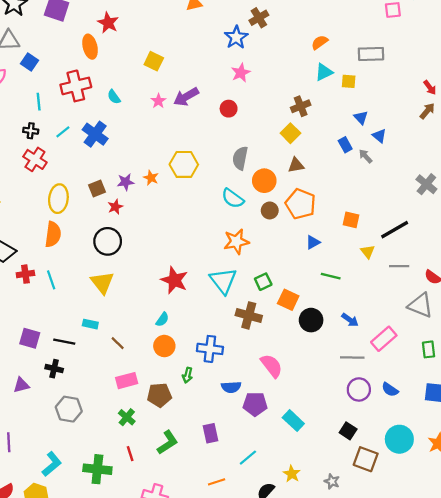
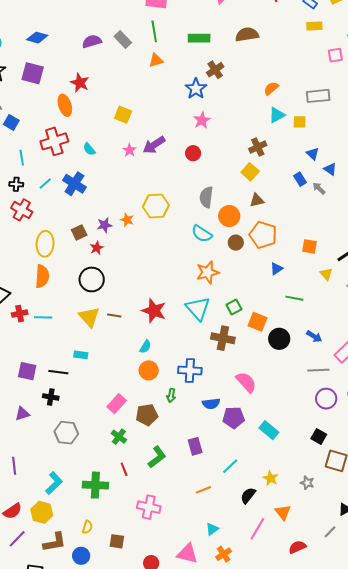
cyan line: (51, 280) -> (43, 317), turned -66
brown line: (118, 343) -> (114, 316), moved, turned -32
pink rectangle: (127, 381) -> (117, 404), turned -30

